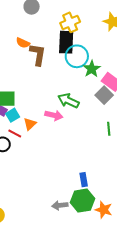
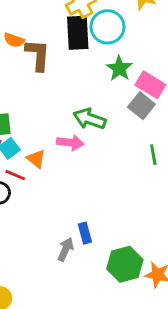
cyan circle: (77, 56) -> (107, 27), moved
orange triangle: (30, 124) -> (36, 159), turned -32
blue rectangle: (84, 180) -> (85, 233), moved
gray arrow: (60, 205) -> (66, 249), moved, turned 126

